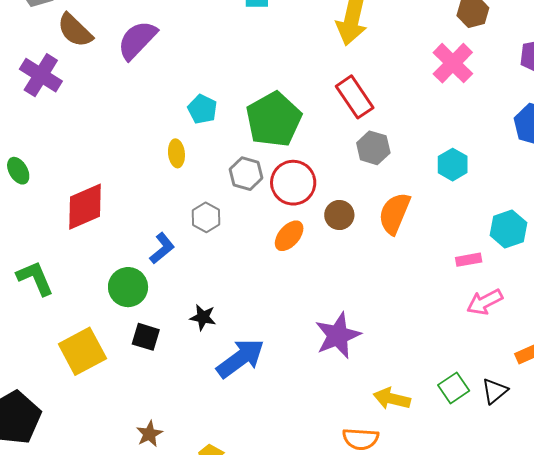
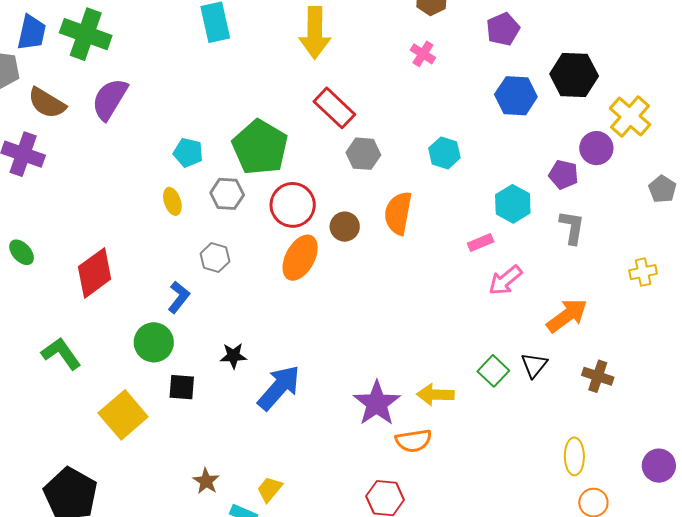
pink cross: (453, 63) -> (423, 54), size x0.6
gray hexagon: (246, 174) -> (227, 194), moved
orange ellipse: (289, 236) -> (300, 258), size x1.4
purple star: (338, 336) -> (377, 403), moved

